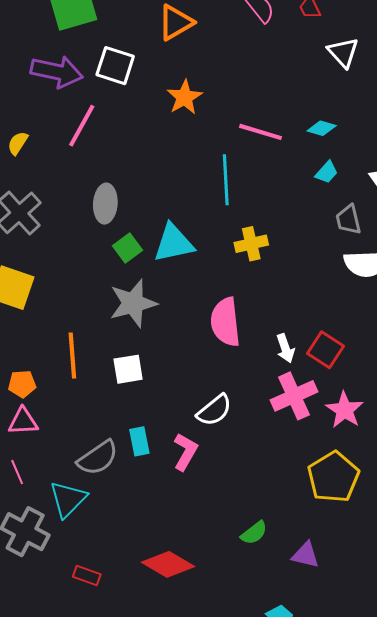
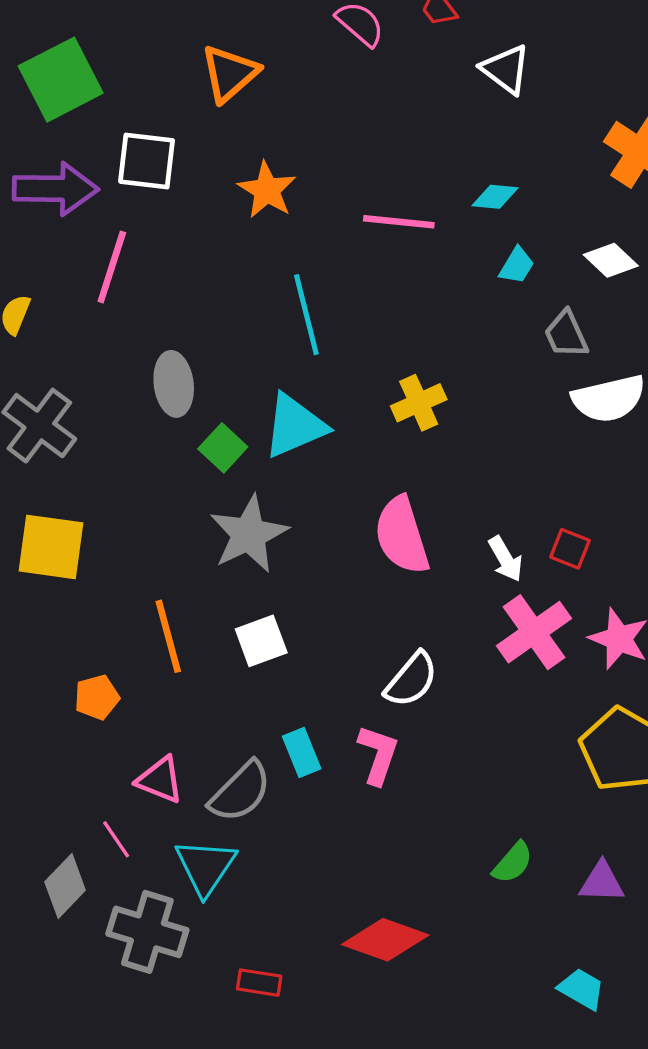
cyan line: (226, 180) -> (306, 315), moved
red square: (326, 350) -> (570, 549), size x0.7
pink triangle: (23, 421) -> (160, 780), moved, turned 36

